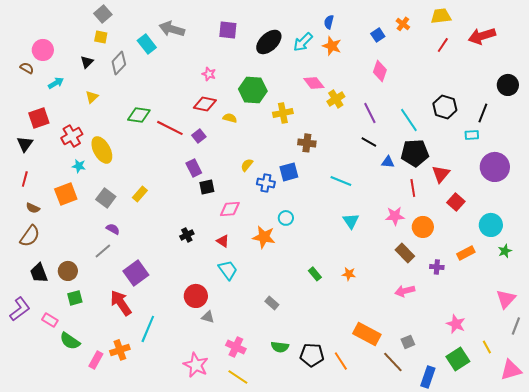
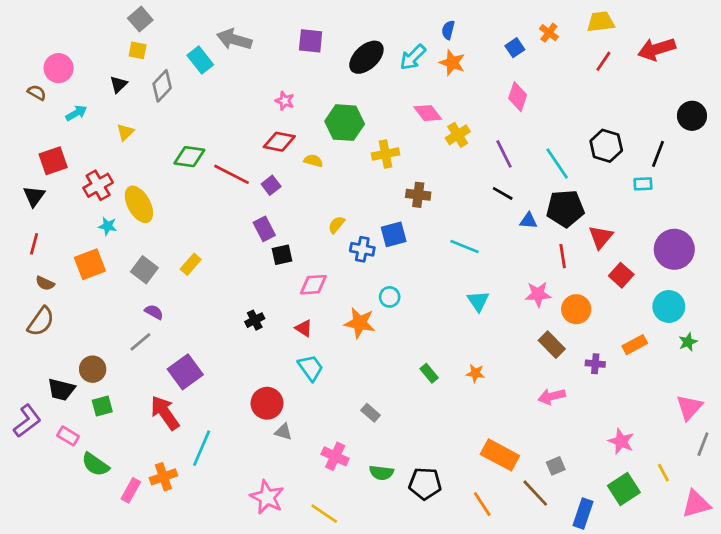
purple circle: (495, 167) -> (674, 249), moved
black trapezoid: (39, 273) -> (61, 390), moved, turned -55
pink cross: (236, 347) -> (335, 456), moved
orange line: (341, 361) -> (482, 504), moved

